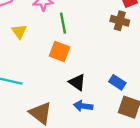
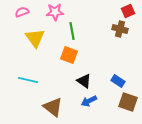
yellow triangle: (19, 31) -> (35, 38), size x1.5
blue arrow: (83, 106) -> (89, 101), turned -35

